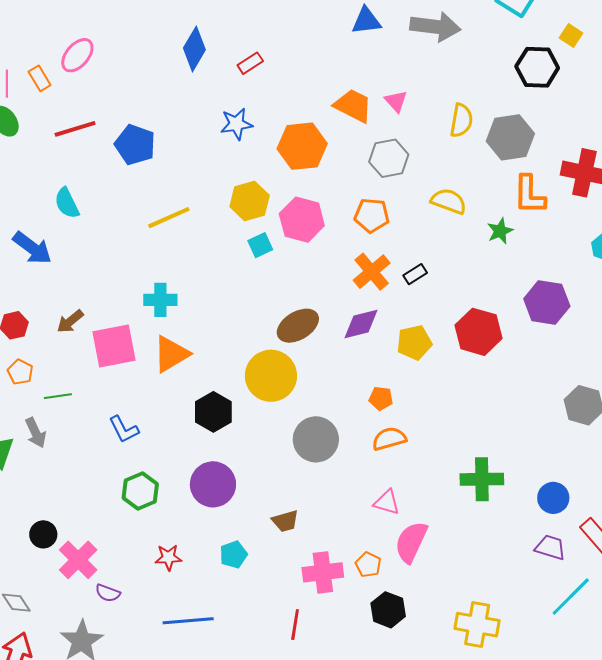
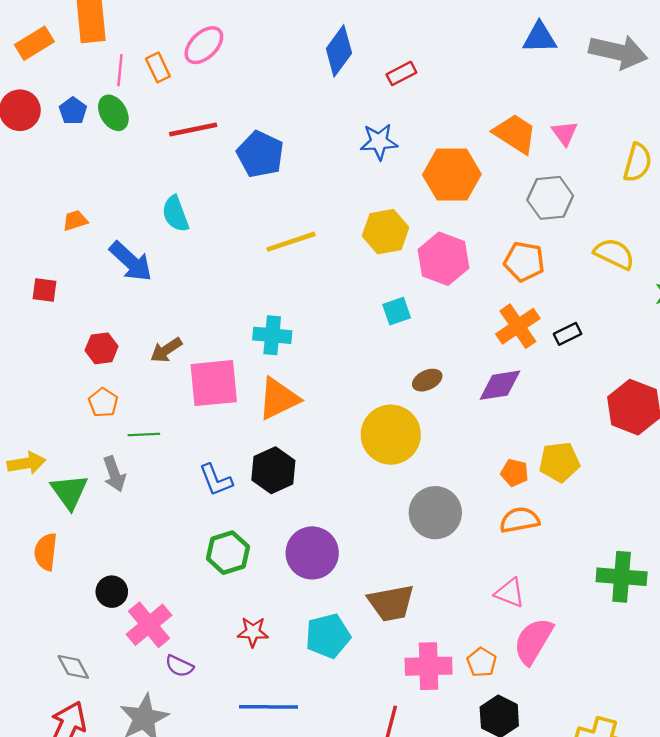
cyan square: (260, 245) -> (397, 311), moved
brown ellipse: (298, 326) -> (427, 380), size x0.6
yellow pentagon: (414, 343) -> (559, 462), moved
black hexagon: (213, 412) -> (273, 470), moved
brown trapezoid: (285, 521) -> (391, 603), size x1.5
cyan pentagon: (233, 555) -> (328, 636), size x1.4

